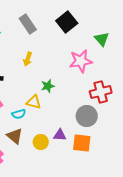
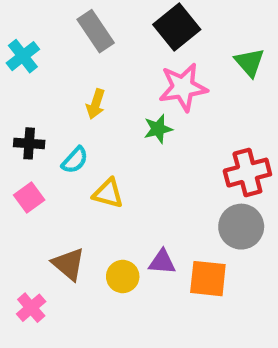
pink star: (81, 61) -> (183, 87), moved
green star: (48, 86) -> (158, 129), moved
cyan semicircle: (19, 114) -> (75, 160), moved, turned -32
gray circle: (87, 116) -> (241, 227), moved

